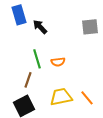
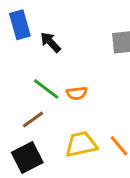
green line: (37, 59) -> (46, 89), turned -36
brown line: (28, 80) -> (33, 120), turned 35

